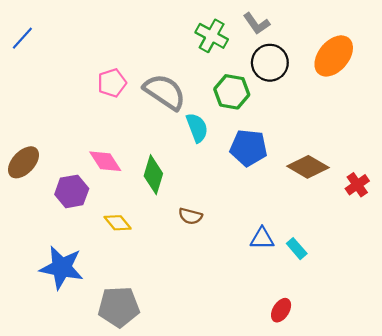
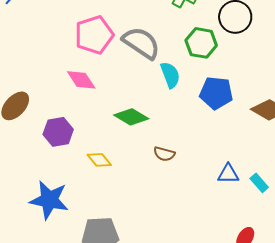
pink pentagon: (112, 83) -> (94, 35), size x1.5
pink diamond: (105, 161) -> (81, 80), moved
green diamond: (153, 175) -> (131, 117), turned -76

